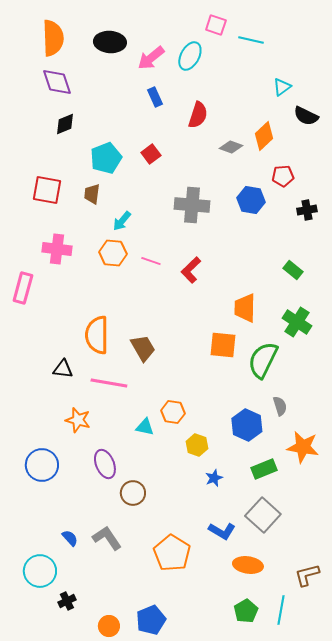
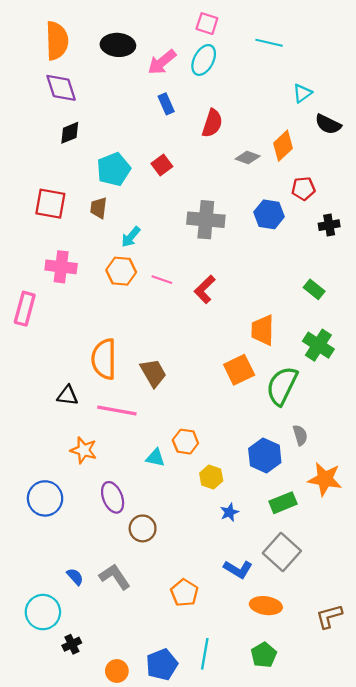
pink square: (216, 25) -> (207, 24), moved
orange square: (223, 345) -> (239, 370), turned -32
orange pentagon: (172, 553) -> (184, 593), size x0.7
cyan line: (281, 610) -> (205, 654), moved

